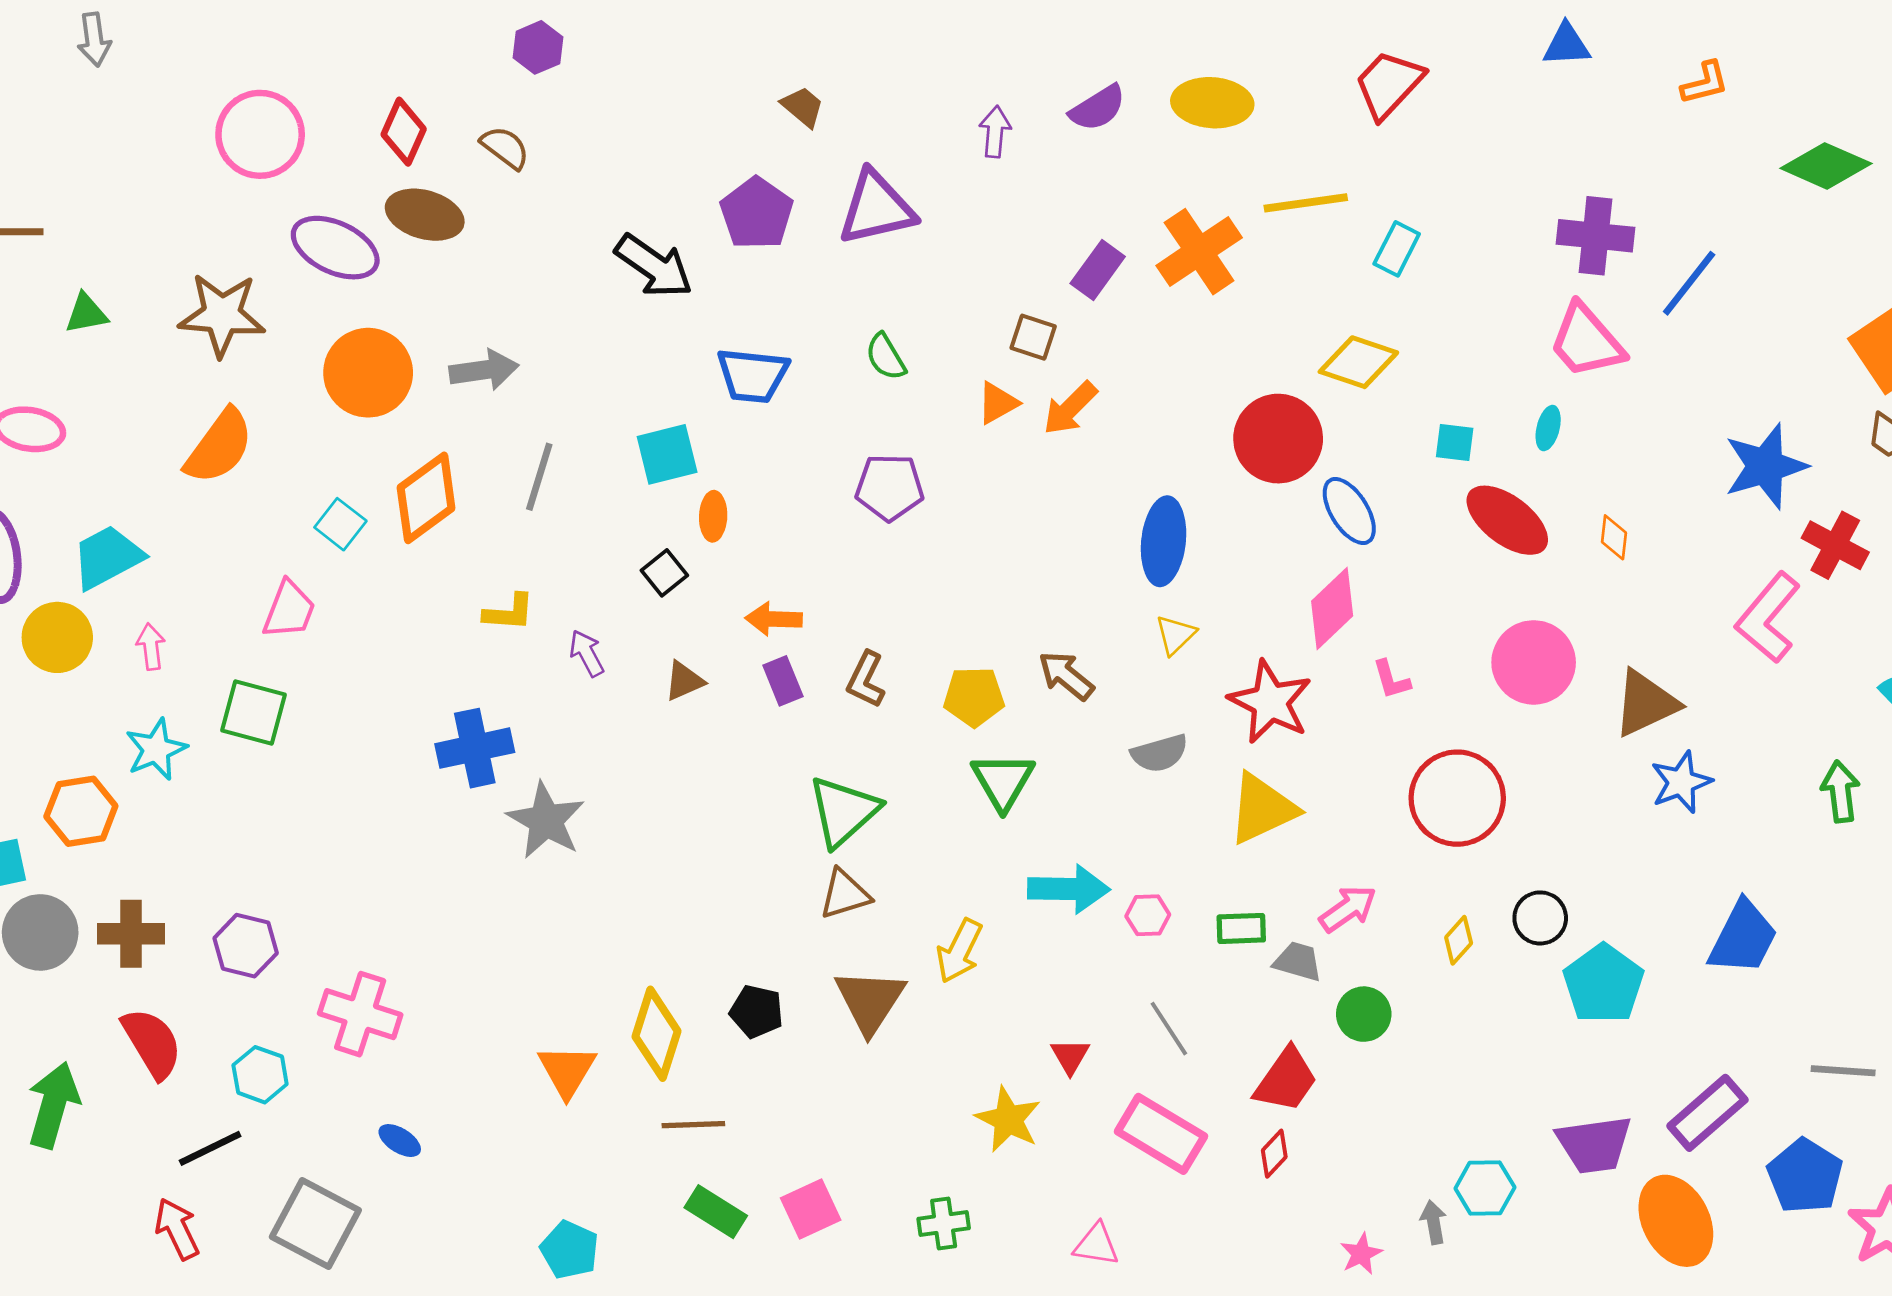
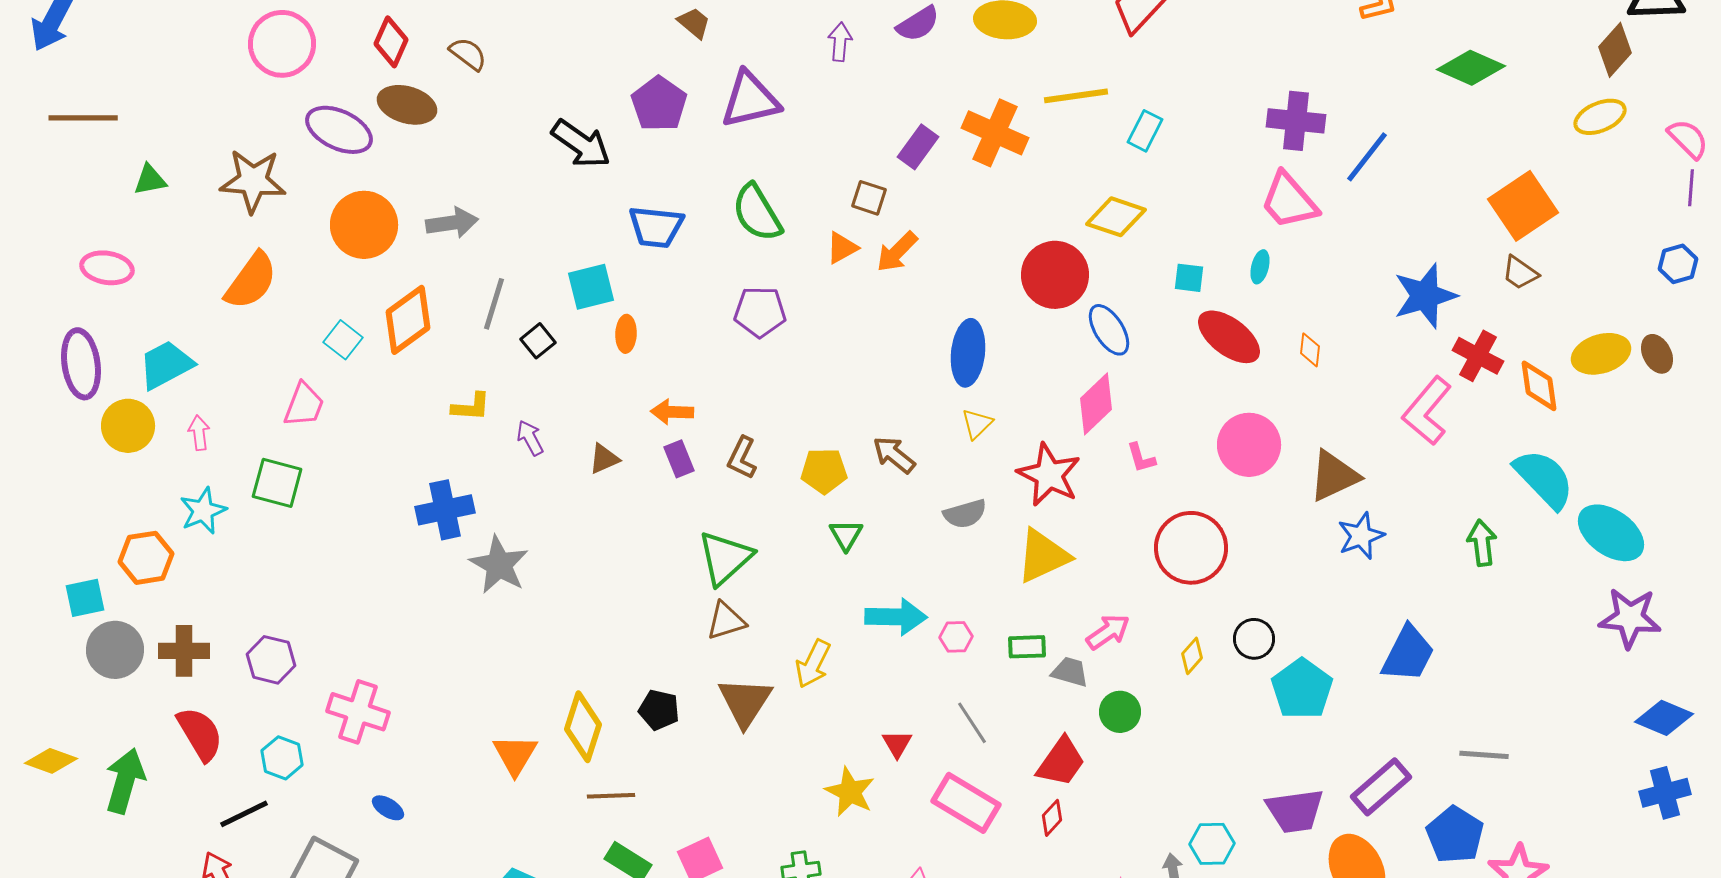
orange cross: (1199, 252) -> (995, 133), turned -32
green semicircle: (886, 357) -> (757, 213), size x1.6
black square: (664, 573) -> (538, 341), moved
green triangle: (1003, 781) -> (846, 535), size x0.7

